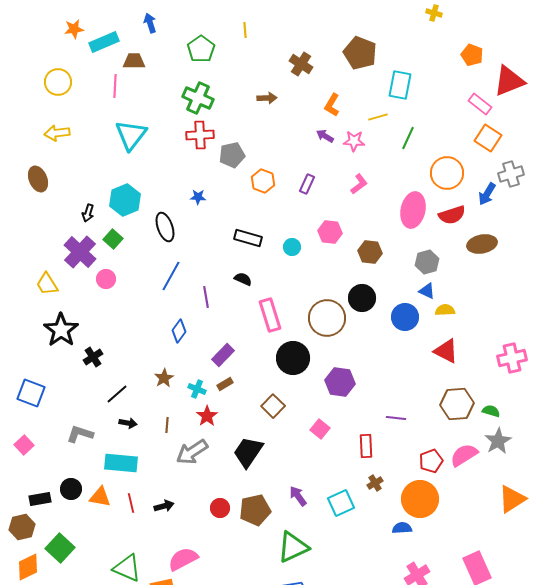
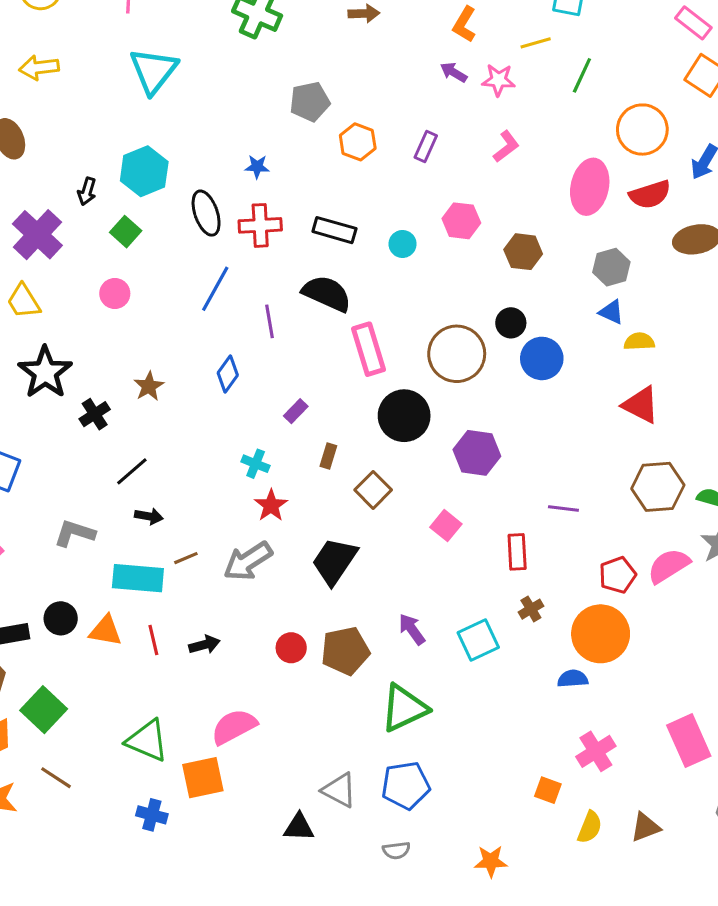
red cross: (200, 135) -> (260, 225), moved
purple cross: (80, 252) -> (37, 235), moved
black semicircle: (243, 279) -> (327, 293), size x1.8
black circle: (362, 298) -> (511, 323), size x0.7
blue circle: (405, 317) -> (542, 358), moved
purple rectangle: (223, 355) -> (296, 411), size x0.7
brown star: (164, 378) -> (149, 386), moved
brown rectangle: (225, 384) -> (328, 456), moved, turned -42
brown line: (167, 425) -> (186, 558), moved, turned 63

